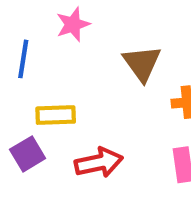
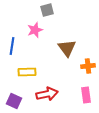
purple square: (28, 154) -> (14, 101), moved, turned -35

